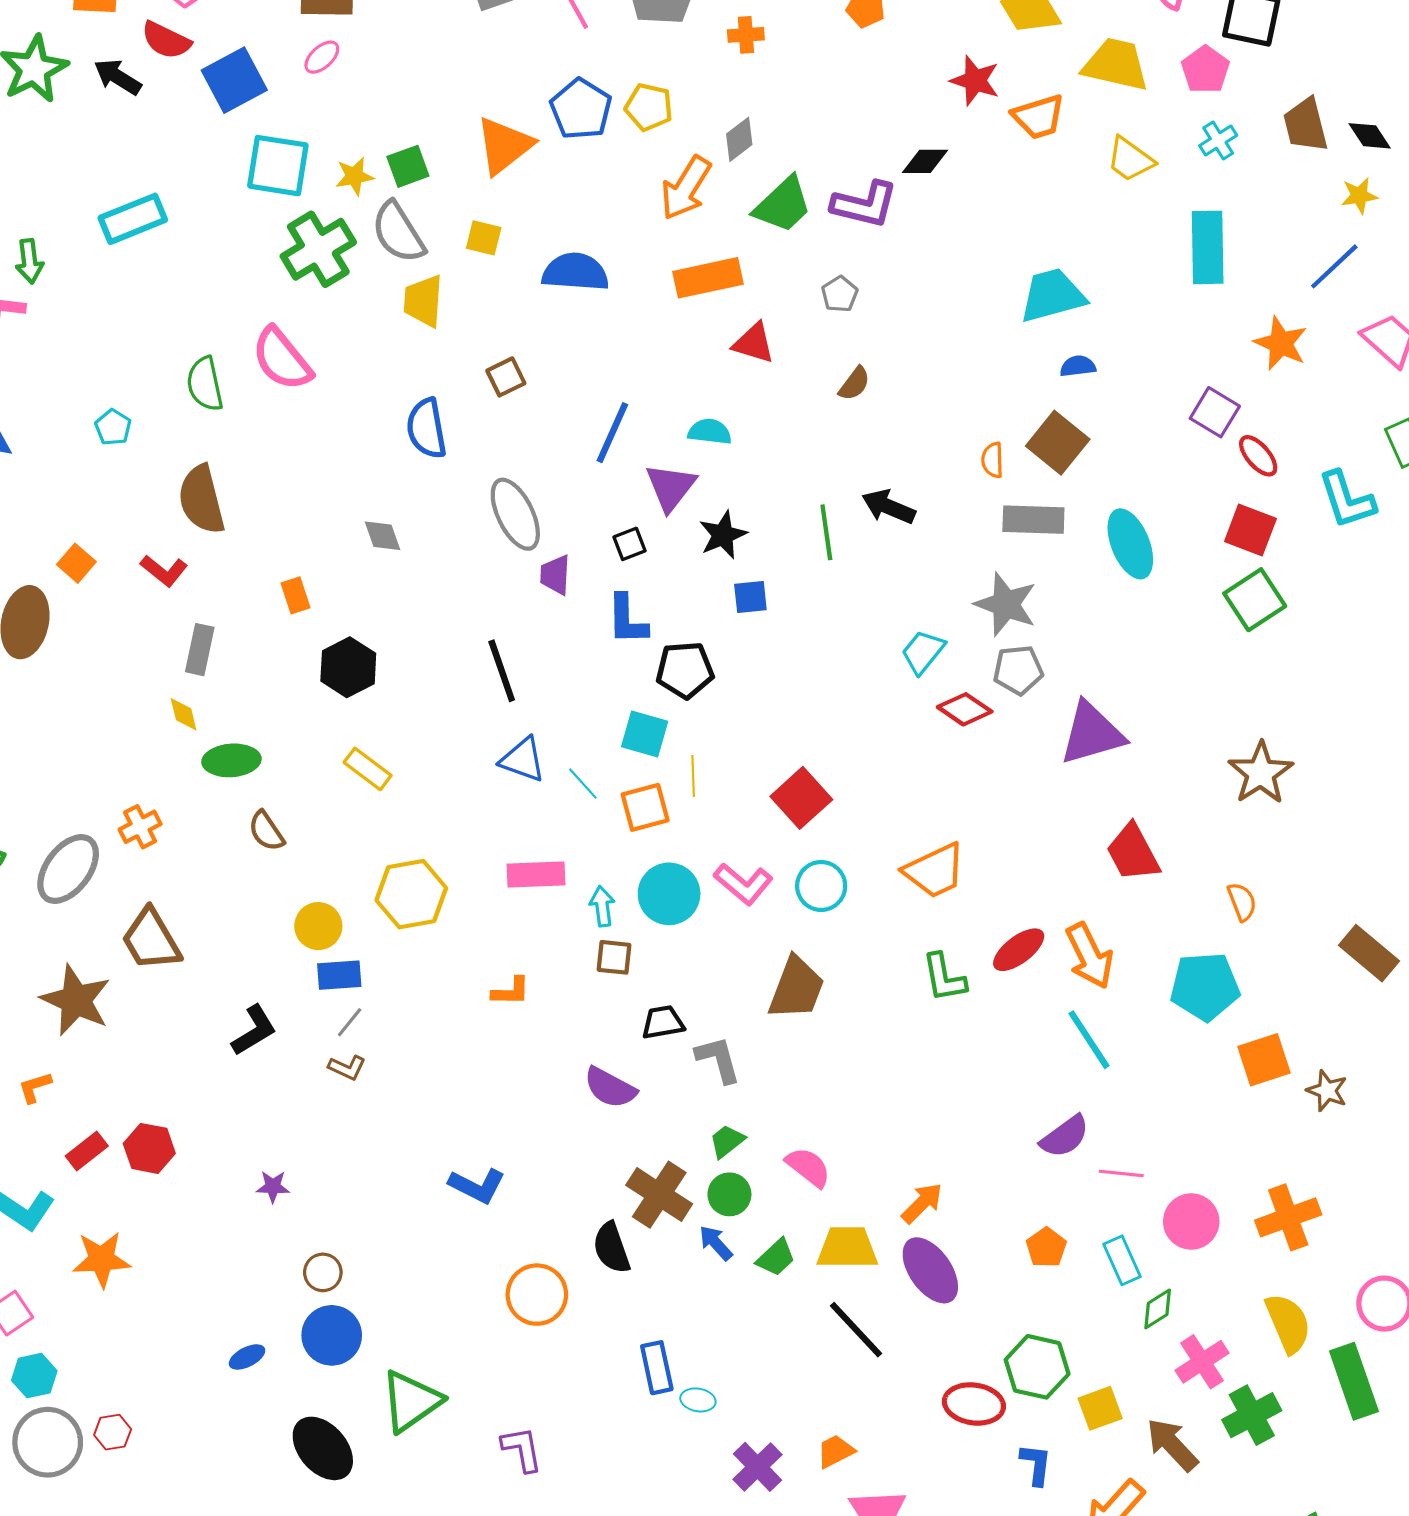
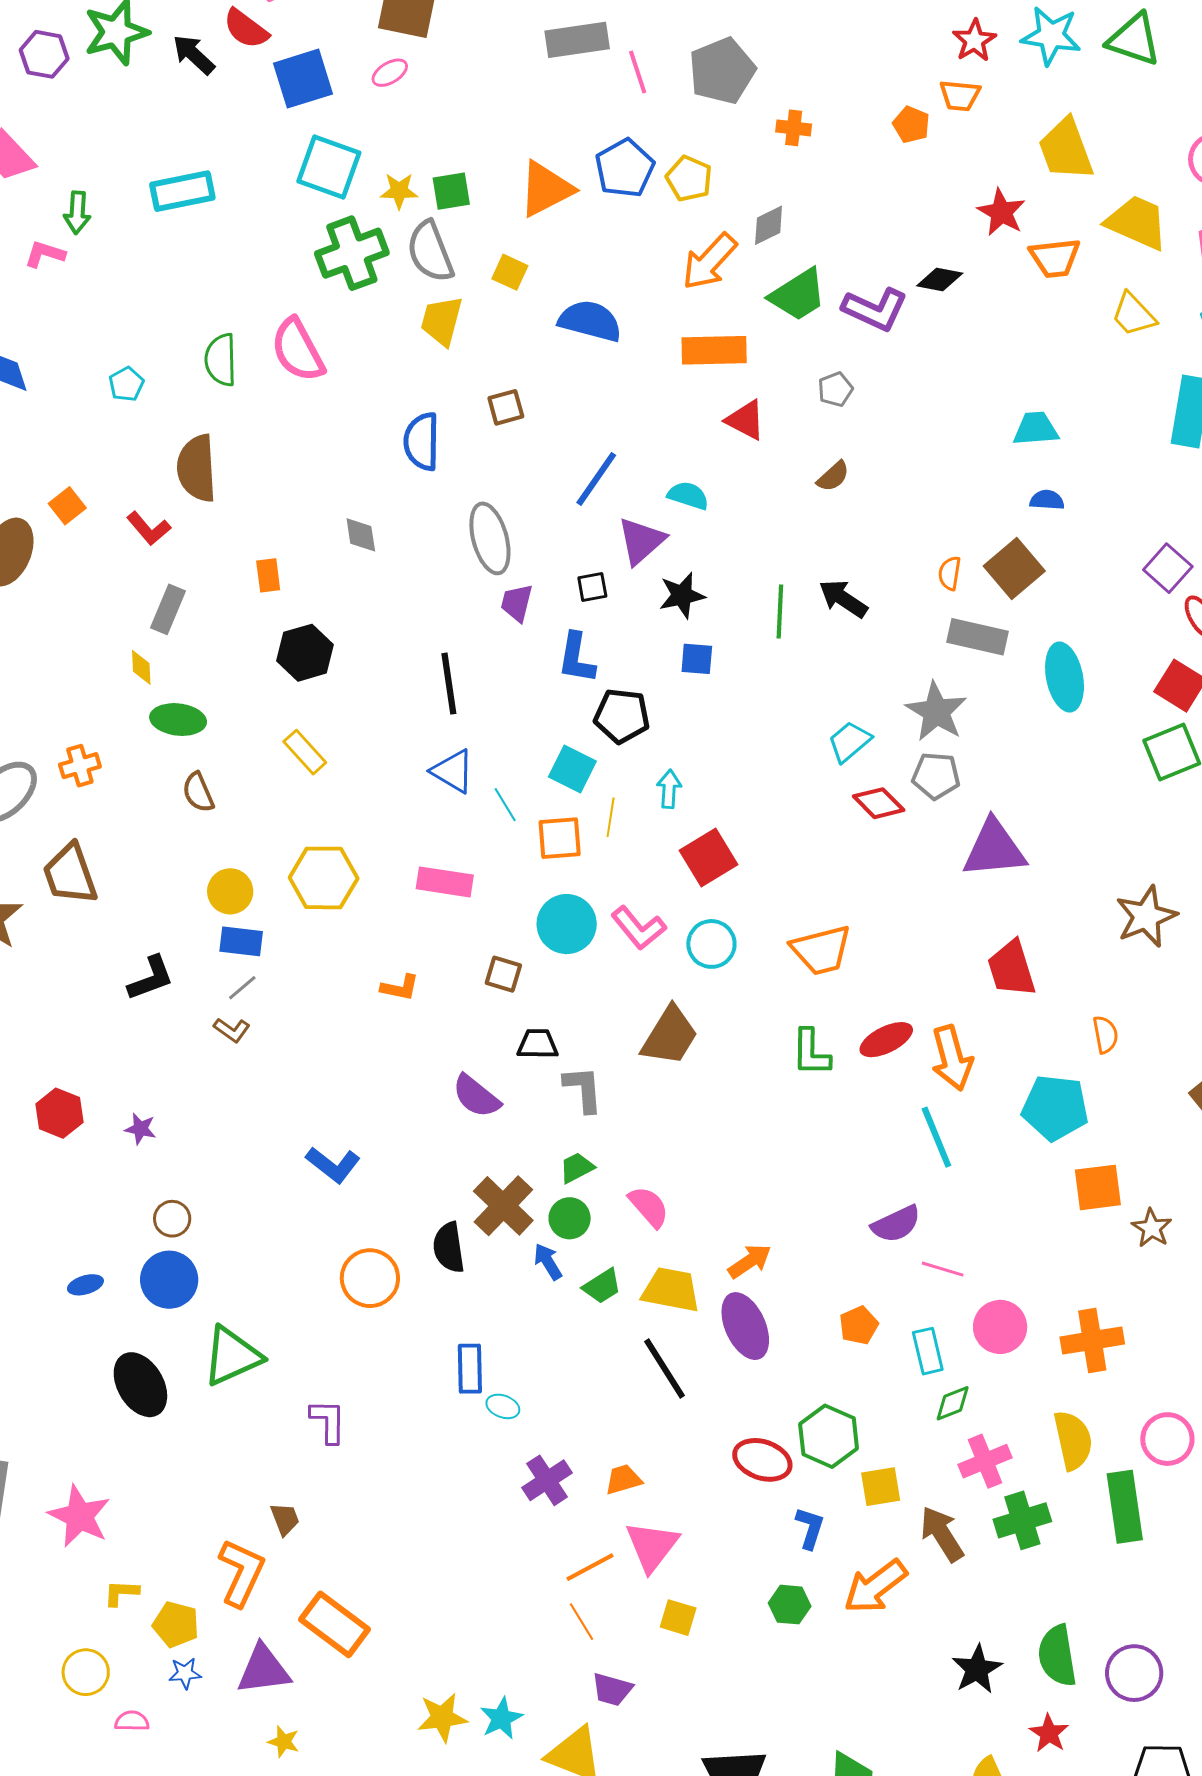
cyan trapezoid: (1052, 295) -> (1036, 429), size x0.7
cyan arrow: (602, 906) -> (669, 789), moved
red hexagon: (149, 1148) -> (59, 1113), moved

